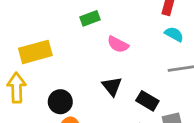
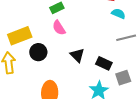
pink semicircle: (118, 44) -> (59, 28), moved, turned 35
black circle: (60, 102) -> (38, 52), moved

